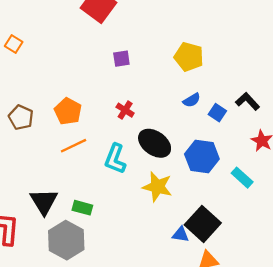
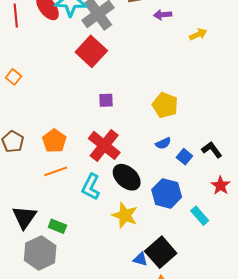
red cross: (125, 110) -> (104, 145), size x2.0

